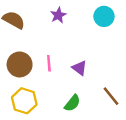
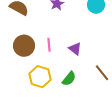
yellow hexagon: (24, 101) -> (40, 77), moved

